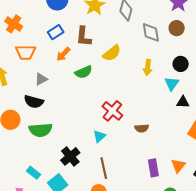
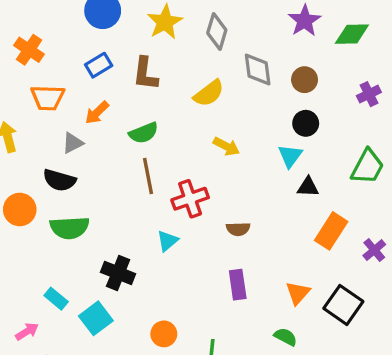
brown circle: (177, 28) -> (305, 80), moved
yellow semicircle: (112, 53) -> (209, 93), moved
orange arrow: (63, 54) -> (97, 113), moved
yellow arrow: (148, 67) -> (226, 146), moved, turned -70
red cross: (112, 111) -> (190, 199), turned 30
black cross: (70, 156) -> (118, 273), turned -30
brown line: (104, 168) -> (148, 176), moved
purple rectangle: (153, 168) -> (238, 285), moved

